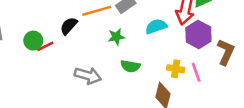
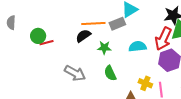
black semicircle: (69, 26) -> (83, 36), moved
green semicircle: (130, 66) -> (110, 73), turned 42

